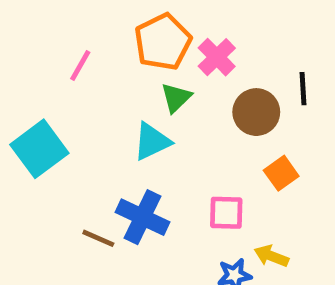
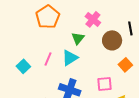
orange pentagon: (163, 42) -> (48, 17), moved
pink line: (80, 65) -> (48, 59), moved
cyan square: (39, 149) -> (23, 66), size x0.6

